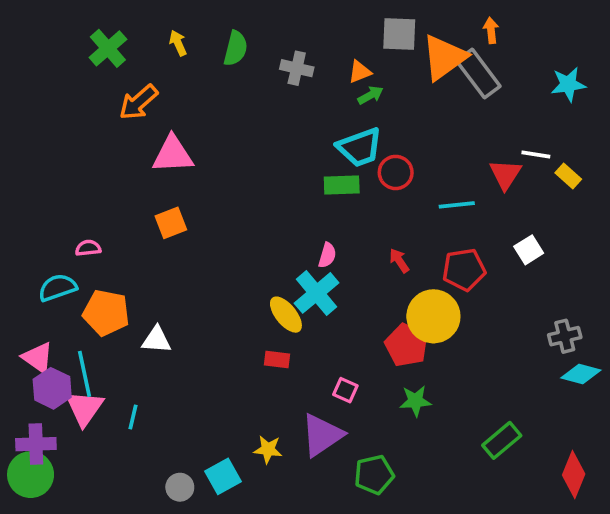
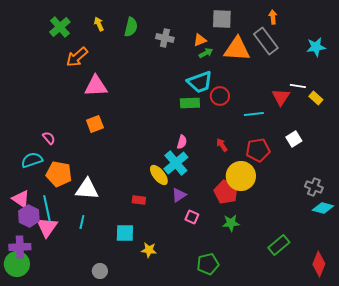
orange triangle: (444, 57) -> (237, 49), moved, turned 40
pink semicircle: (88, 248) -> (49, 138), turned 56
gray cross: (565, 336) -> (314, 187), turned 36
white triangle: (156, 340) -> (87, 189), size x1.4
red rectangle: (277, 360) -> (139, 200), moved
cyan line: (133, 417) -> (82, 222), moved
purple triangle: (322, 435) -> (179, 195), moved, size x0.6
cyan square: (223, 476) -> (125, 233), moved, turned 30

